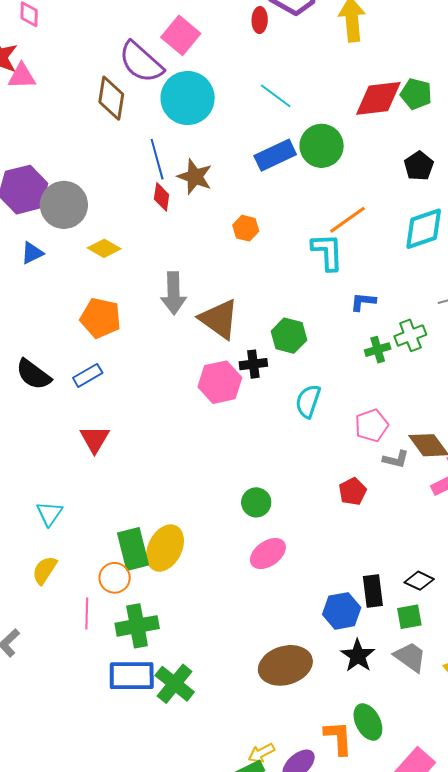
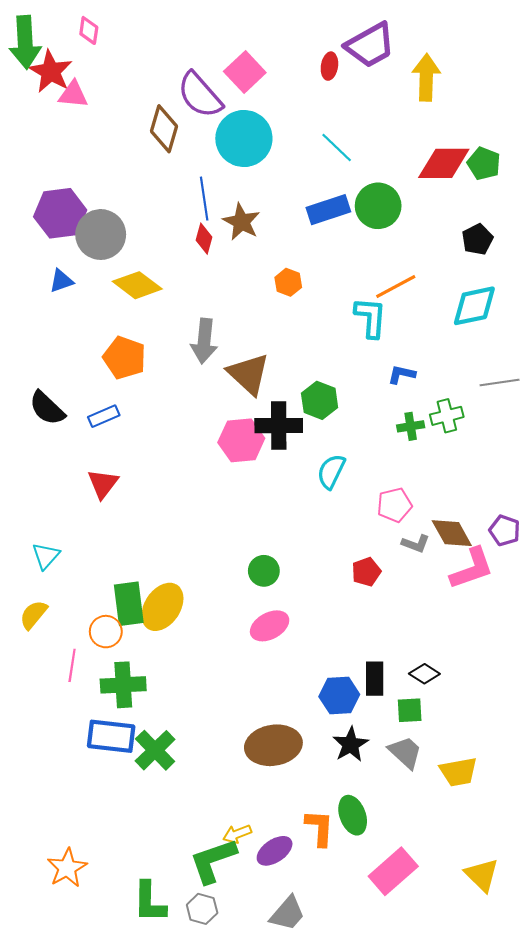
yellow diamond: (104, 248) -> (137, 285), size x1.4
black cross: (253, 364) -> (279, 426), size x1.6

